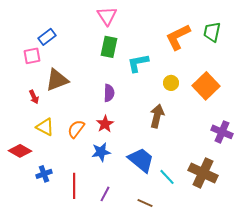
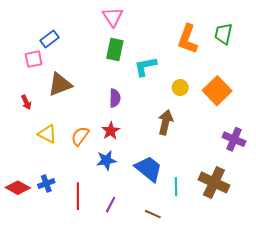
orange L-shape: (178, 37) -> (188, 39), turned -44
red arrow: (34, 97) -> (26, 102), moved
red diamond: (20, 151) -> (18, 188), moved
cyan line: (167, 177) -> (176, 187), turned 42

